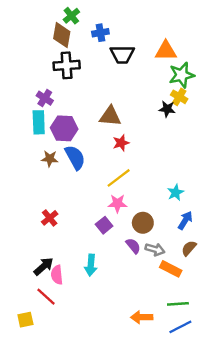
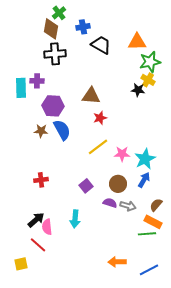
black trapezoid: (122, 54) -> (101, 45), turned -150
purple cross: (45, 98) -> (37, 81), turned -32
cyan rectangle: (39, 122) -> (21, 88), moved
cyan star: (176, 193) -> (145, 159), size x1.5
pink star: (117, 203) -> (122, 154), moved
red cross: (50, 218) -> (41, 180), turned 32
blue arrow: (185, 220) -> (144, 180), moved
purple semicircle: (133, 246) -> (110, 203), turned -32
orange rectangle: (171, 269) -> (153, 222), moved
green line: (178, 304) -> (147, 234), moved

